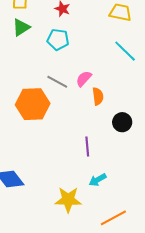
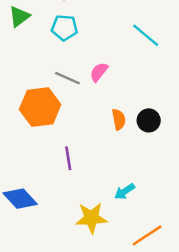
orange semicircle: (98, 96) -> (119, 119), moved
purple line: (87, 146) -> (68, 158), moved

